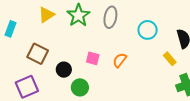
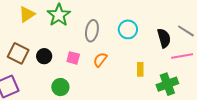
gray ellipse: (110, 17) -> (92, 31), moved
yellow rectangle: (170, 59) -> (140, 69), moved, turned 40
black circle: (64, 70) -> (44, 56), moved

